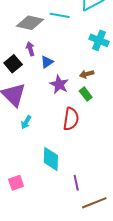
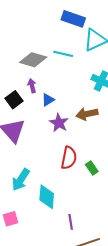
brown arrow: (87, 74) -> (87, 114), size x1.5
green rectangle: (86, 94) -> (92, 168), moved
cyan arrow: (26, 122) -> (21, 180), moved, size x1.6

